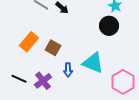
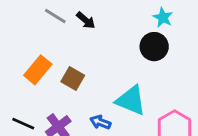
blue arrow: (68, 70) -> (100, 122), moved, turned 112

